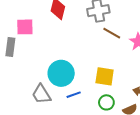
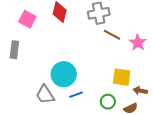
pink square: (25, 27) -> (27, 19), moved, turned 30
yellow square: (105, 76) -> (122, 77), moved

